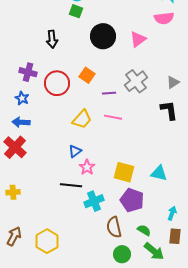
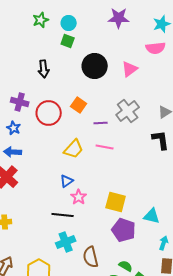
cyan triangle: (159, 173) -> (152, 216), moved
cyan cross: (94, 201) -> (66, 242), moved
brown semicircle: (114, 227) -> (91, 257), moved
green semicircle: (144, 230) -> (126, 266), moved

